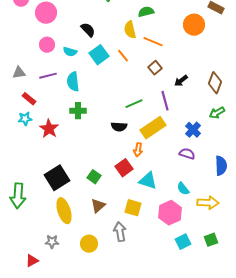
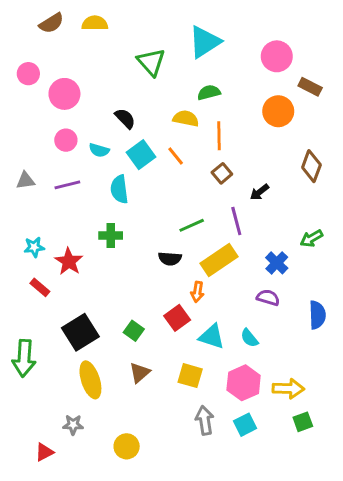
yellow semicircle: (130, 30) -> (186, 118), turned 114
orange line: (153, 42) -> (219, 136), turned 66
cyan semicircle: (73, 82) -> (119, 189), moved
brown diamond: (215, 83) -> (311, 166), moved
red rectangle: (29, 99) -> (40, 287), moved
cyan semicircle: (183, 189) -> (249, 338), moved
yellow arrow: (208, 203) -> (288, 389), moved
gray arrow: (120, 232) -> (205, 420), moved
cyan square: (183, 242) -> (245, 425), moved
yellow circle: (89, 244) -> (127, 446), moved

